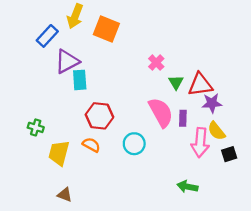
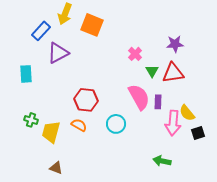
cyan rectangle: (80, 80) -> (26, 74), moved
purple star: (212, 103) -> (175, 44), moved
green cross: (36, 127) -> (31, 120), moved

